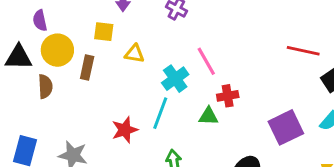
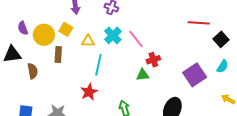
yellow square: (104, 32) -> (66, 29), turned 32
yellow circle: (57, 50) -> (44, 35), moved
cyan cross: (175, 79) -> (113, 35), moved
cyan line: (160, 113) -> (98, 65), moved

